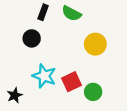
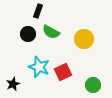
green semicircle: (71, 13) -> (51, 32), moved
green circle: (93, 92) -> (93, 85), moved

